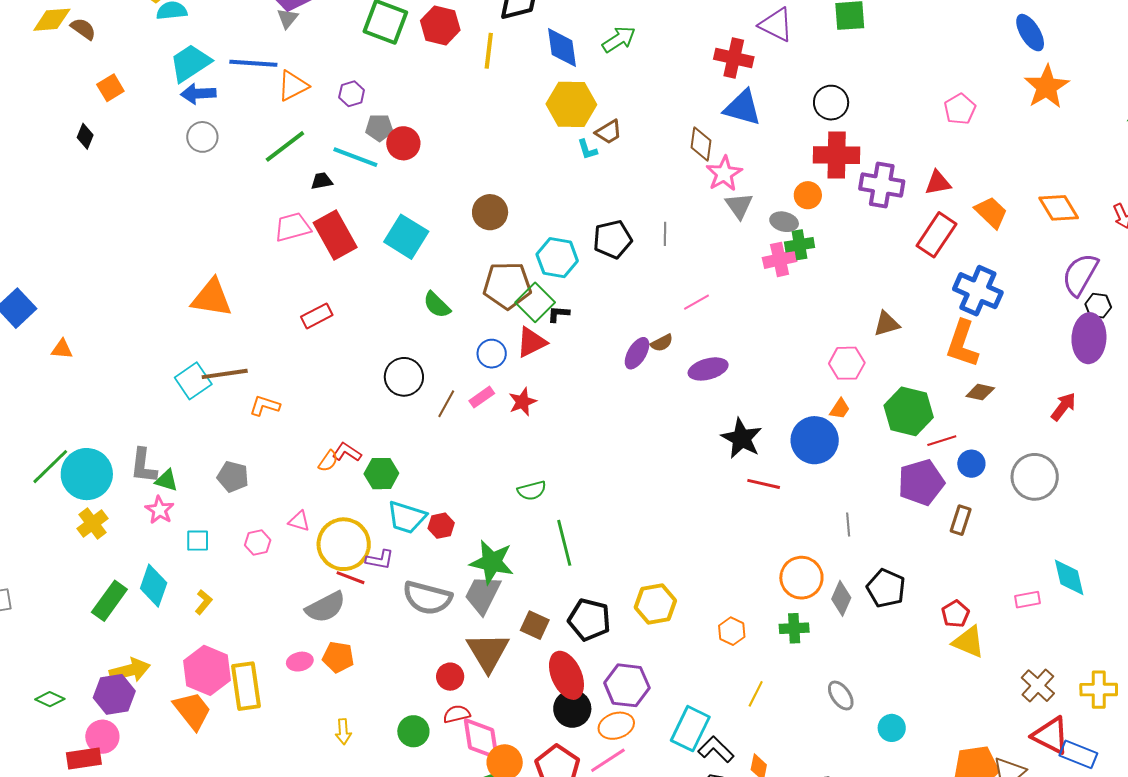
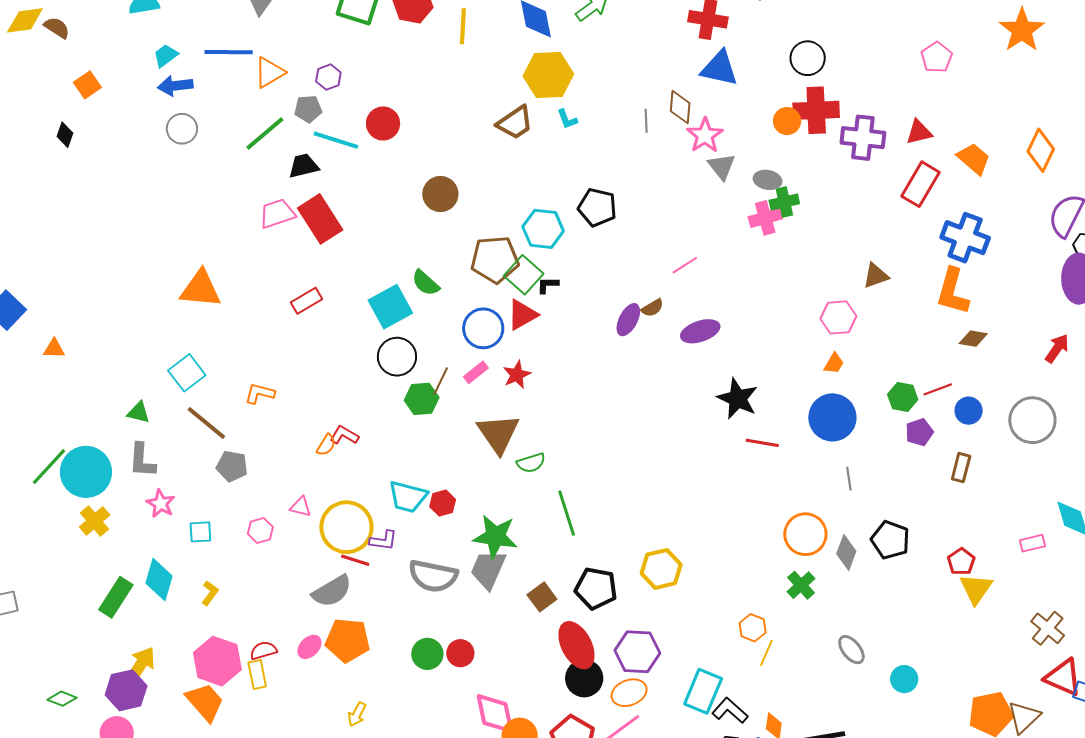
cyan trapezoid: (190, 63) -> (166, 56), size x0.6
gray pentagon: (379, 128) -> (308, 109), moved
brown trapezoid: (609, 132) -> (515, 123), moved, size x1.4
black trapezoid: (322, 181) -> (304, 166), size x1.4
orange circle: (808, 195) -> (787, 121), moved
orange diamond: (1059, 208) -> (1041, 150), turned 60
brown circle: (490, 212) -> (440, 194), moved
gray line: (665, 234) -> (646, 121), moved
cyan square: (406, 237) -> (390, 307), moved, turned 33
black pentagon: (612, 239) -> (597, 207), turned 30
blue circle: (492, 354) -> (483, 328), size x1.4
brown line: (225, 374) -> (206, 423), moved, turned 51
green hexagon: (909, 411) -> (903, 397), moved, size x0.6
blue circle: (815, 440) -> (832, 417), moved
green hexagon: (381, 474) -> (422, 399), moved
green triangle: (167, 480) -> (138, 412), moved
purple pentagon: (921, 482) -> (919, 432), size x0.6
brown square: (535, 625) -> (542, 597), turned 32
green cross: (794, 628) -> (801, 585), turned -36
orange hexagon: (732, 631) -> (753, 628), moved
yellow triangle: (969, 642) -> (976, 589), turned 45
brown triangle: (488, 652) -> (498, 434), moved
orange pentagon: (338, 657) -> (348, 640), size x1.4
pink ellipse: (300, 662) -> (309, 647), turned -30
yellow arrow: (130, 670) -> (140, 665), turned -39
yellow rectangle: (246, 686) -> (257, 674), size x0.6
red semicircle: (457, 714) -> (263, 650), moved
green circle: (413, 731) -> (427, 654), moved
yellow arrow: (343, 732) -> (357, 714), turned 35

